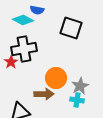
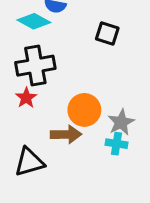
black square: (71, 28) -> (107, 33), size x0.7
red star: (11, 62) -> (26, 98), moved

